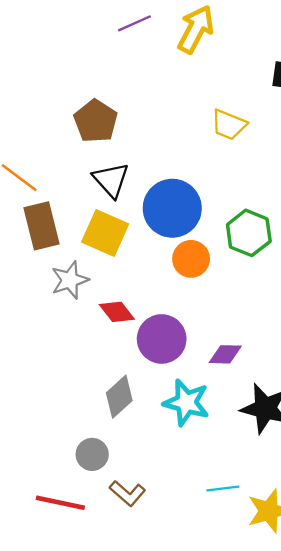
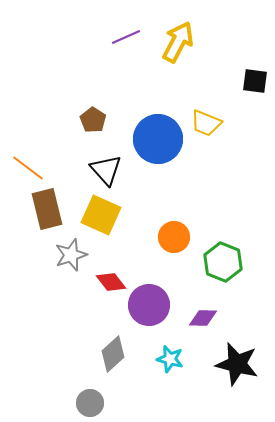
brown pentagon: (96, 121) -> (93, 120), size x0.7
blue circle: (172, 208) -> (158, 139), moved
green hexagon: (249, 233) -> (223, 262), moved
cyan star: (186, 403) -> (170, 359), size x0.7

